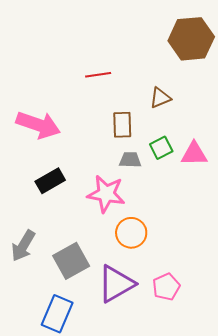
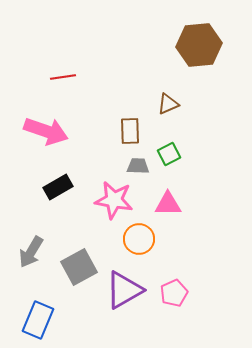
red line: (98, 75) -> (63, 77), moved
pink triangle: (194, 154) -> (168, 204), moved
blue rectangle: (57, 314) -> (38, 320), moved

